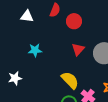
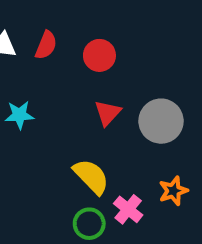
red semicircle: (55, 10) -> (46, 45), moved

